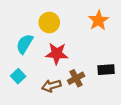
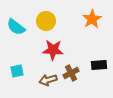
cyan semicircle: (25, 44) -> (16, 27), moved, turned -84
cyan square: (18, 76) -> (17, 71), turned 32

